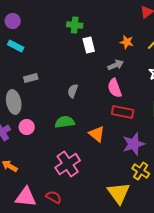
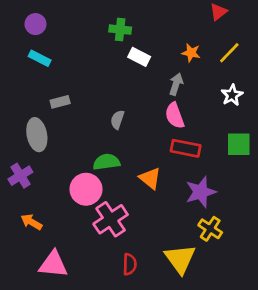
white rectangle: (89, 45) -> (139, 57), turned -49
gray arrow: (116, 65) -> (176, 84), turned -49
pink circle: (27, 127) -> (86, 189), moved, size x1.5
red semicircle: (54, 197) -> (130, 264), moved, turned 63

